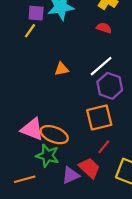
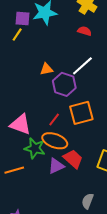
purple hexagon: (110, 86) -> (64, 84), moved
orange ellipse: (54, 135) -> (55, 141), moved
red line: (104, 147) -> (54, 120), moved

